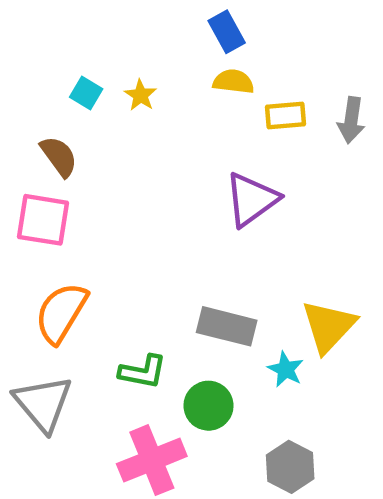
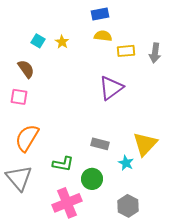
blue rectangle: (227, 32) -> (100, 14), turned -72
pink square: (43, 220) -> (19, 97), size x0.7
gray rectangle: (227, 326) -> (100, 144), size x0.7

